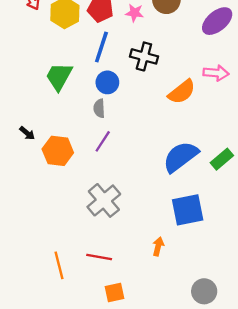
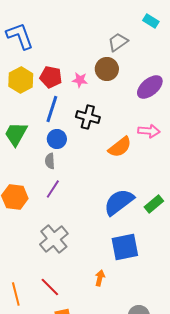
red line: (99, 257) -> (50, 287), turned 35

